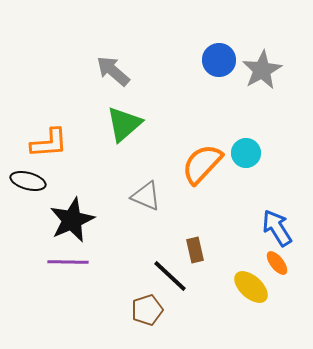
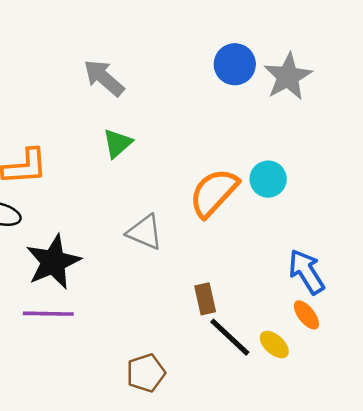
green triangle: (124, 124) -> (117, 143), size x0.7
black line: (170, 276) -> (230, 337), moved
yellow ellipse: (251, 287) -> (274, 345), size x0.7

